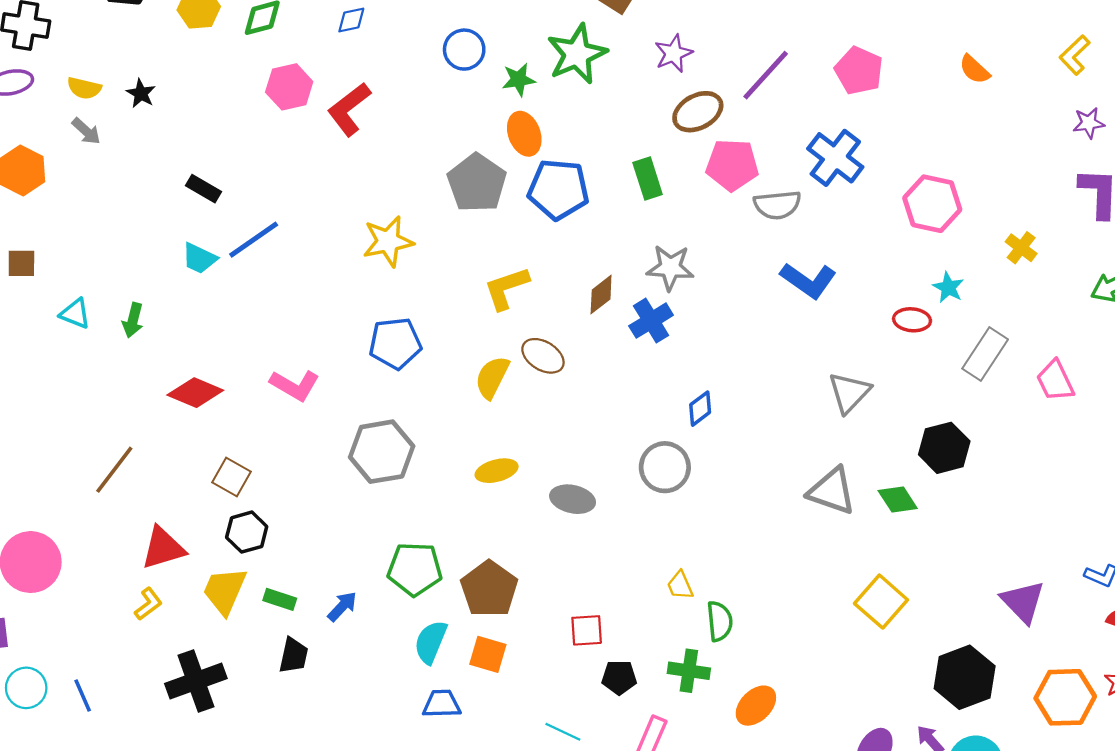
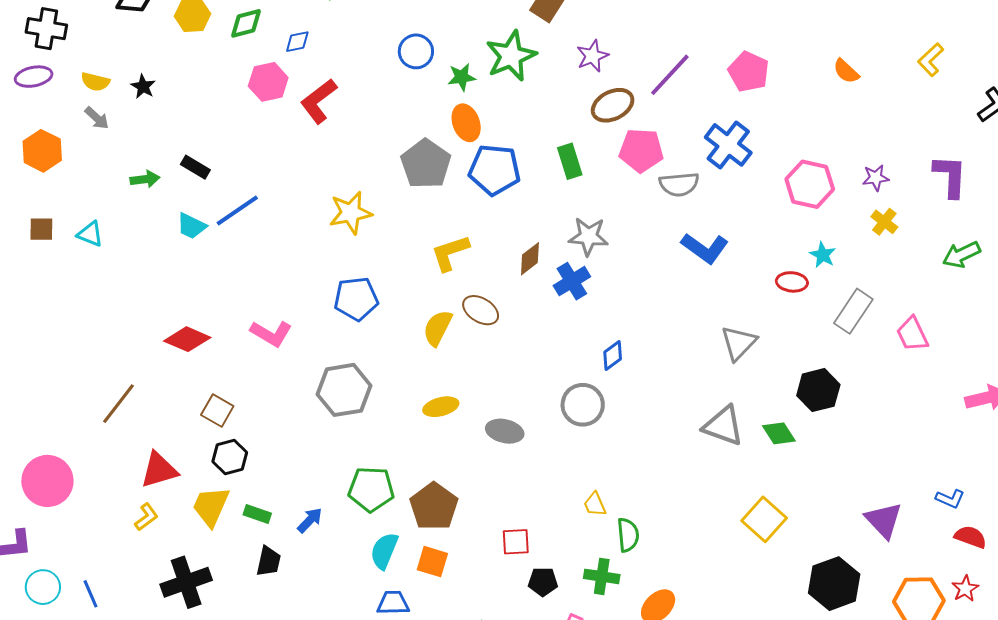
blue diamond: (351, 20) -> (297, 42), moved
purple star: (1089, 123) -> (876, 178), moved
cyan triangle: (75, 314) -> (90, 234), moved
green arrow: (133, 320) -> (145, 179), moved, turned -112

